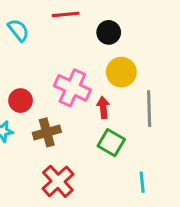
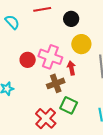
red circle: (21, 101) -> (28, 60), moved
brown cross: (47, 132) -> (56, 83), moved
green square: (111, 143) -> (69, 105), moved

